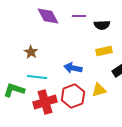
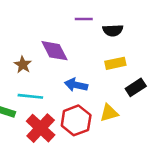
purple diamond: (48, 16) -> (54, 51), moved
red cross: (45, 102) -> (41, 128), turned -30

